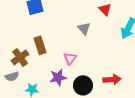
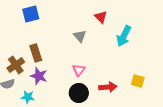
pink triangle: (70, 58) -> (79, 70), moved
purple star: (58, 77) -> (39, 76), moved, turned 30

